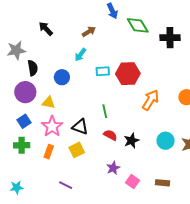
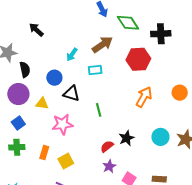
brown arrow: (89, 32) -> (102, 44), moved, size x1.5
red hexagon: (128, 74) -> (138, 59), moved
pink star: (52, 126) -> (62, 124), moved, turned 30
black triangle: (80, 127) -> (72, 94), moved
red semicircle: (110, 135) -> (107, 146), moved, turned -64
yellow square: (77, 150) -> (66, 161), moved

